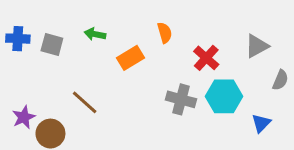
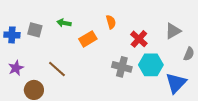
blue cross: (18, 39) -> (12, 35), moved
purple star: (24, 117) -> (16, 68), moved
blue triangle: (261, 123) -> (176, 83), size x1.6

